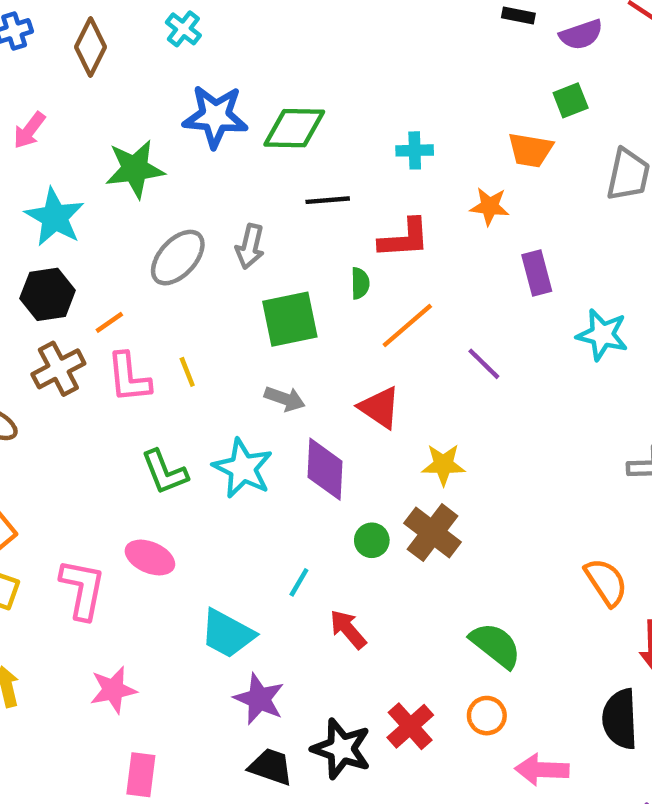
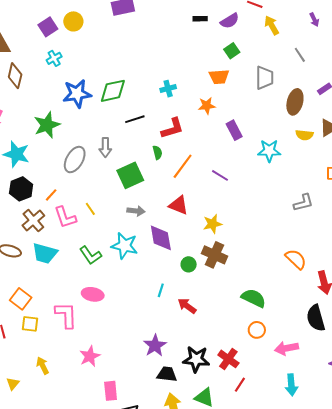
cyan cross: (183, 29) -> (54, 58), turned 35
cyan trapezoid: (227, 634) -> (45, 253), moved
purple star: (259, 699) -> (155, 346), turned 30
red cross: (410, 726) -> (228, 359), moved

